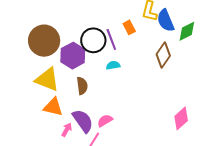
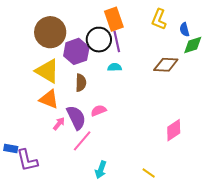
blue semicircle: (166, 21) -> (184, 30), moved, size x0.6
orange rectangle: (129, 27) -> (114, 19), moved, size x1.6
brown diamond: (163, 55) -> (166, 65), turned 50
pink semicircle: (105, 121) -> (99, 111), moved

